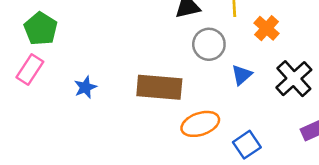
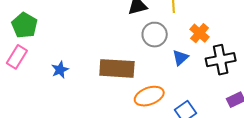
orange cross: (266, 28) -> (200, 33), moved
black cross: (294, 79) -> (221, 60), turned 32

